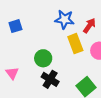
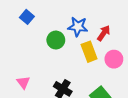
blue square: (15, 26) -> (27, 17), moved, turned -32
green circle: (43, 58) -> (56, 40), moved

